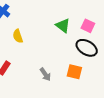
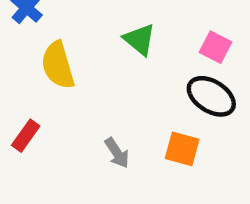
green triangle: (63, 26) -> (140, 39), moved
yellow semicircle: (18, 36) -> (58, 65), size x1.5

